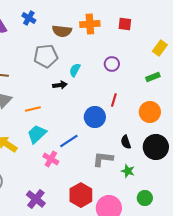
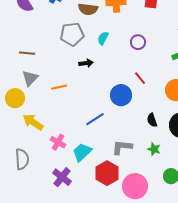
cyan semicircle: (75, 70) -> (103, 38), moved
red line: (114, 100) -> (140, 78), turned -56
cyan trapezoid: (37, 134) -> (82, 152), moved
pink cross: (51, 159) -> (58, 142), moved
gray L-shape: (103, 159) -> (122, 147), moved

